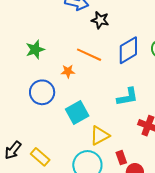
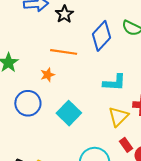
black star: (100, 20) -> (64, 14), turned -30
cyan L-shape: (128, 97) -> (114, 82), turned 30
yellow triangle: (100, 136) -> (118, 117), moved

